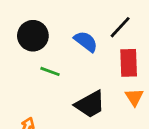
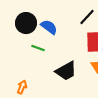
blue semicircle: (86, 41) -> (49, 27), moved

